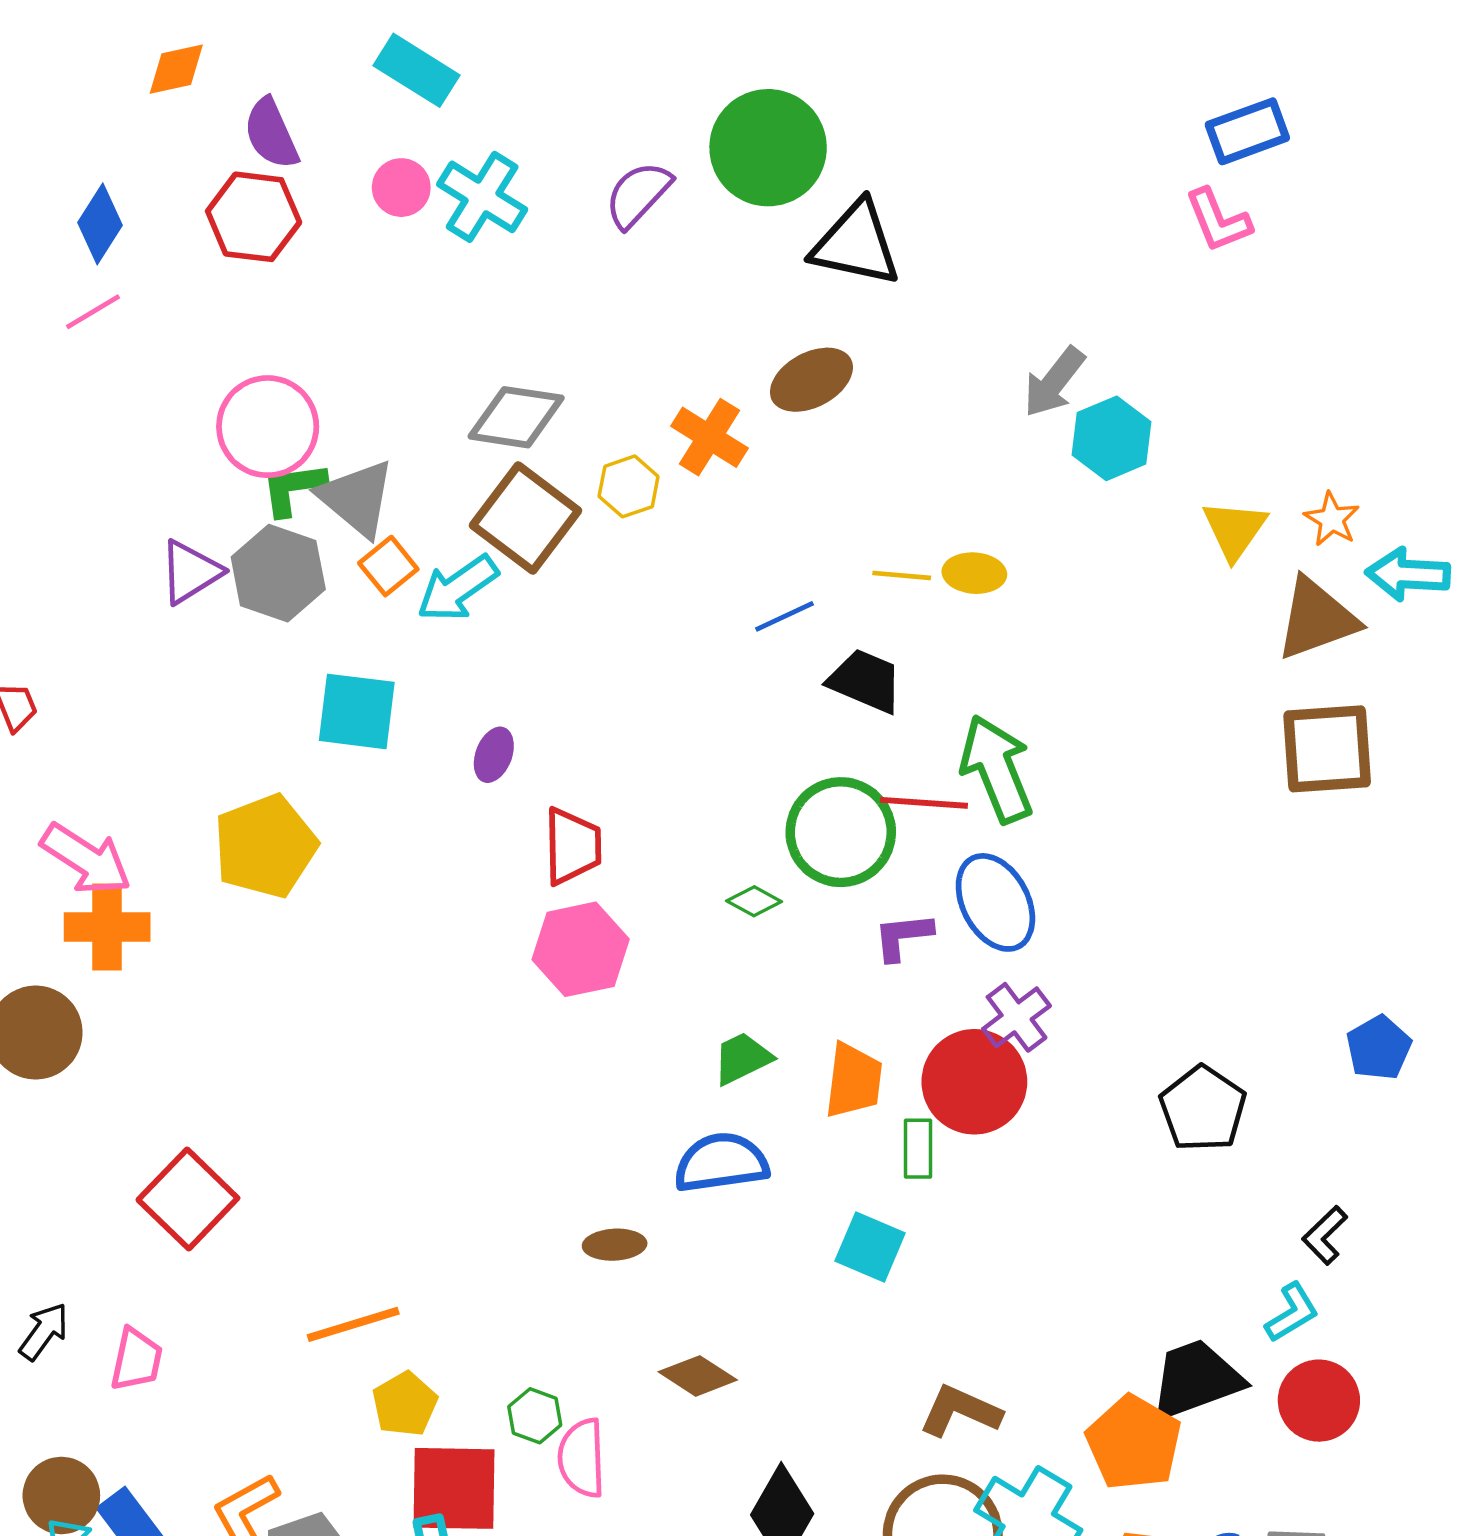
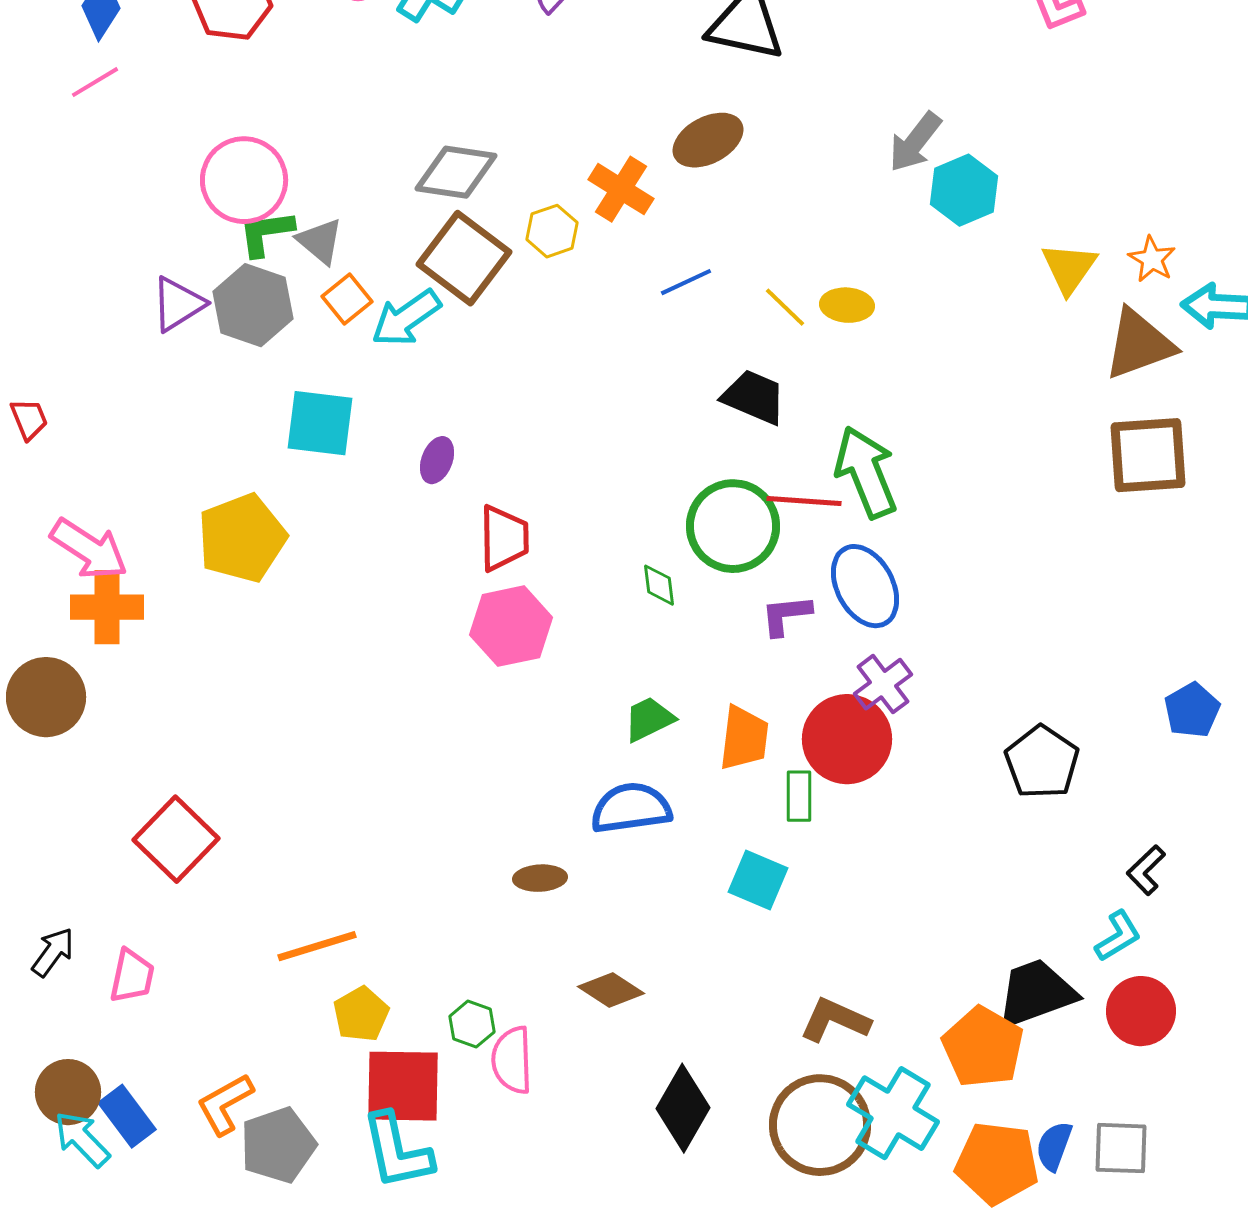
gray triangle: (357, 498) -> (320, 241), size x0.7
yellow line: (902, 575) -> (785, 307), turned 39
blue line: (784, 616) -> (686, 282), moved
green diamond: (754, 901) -> (659, 585), turned 54

